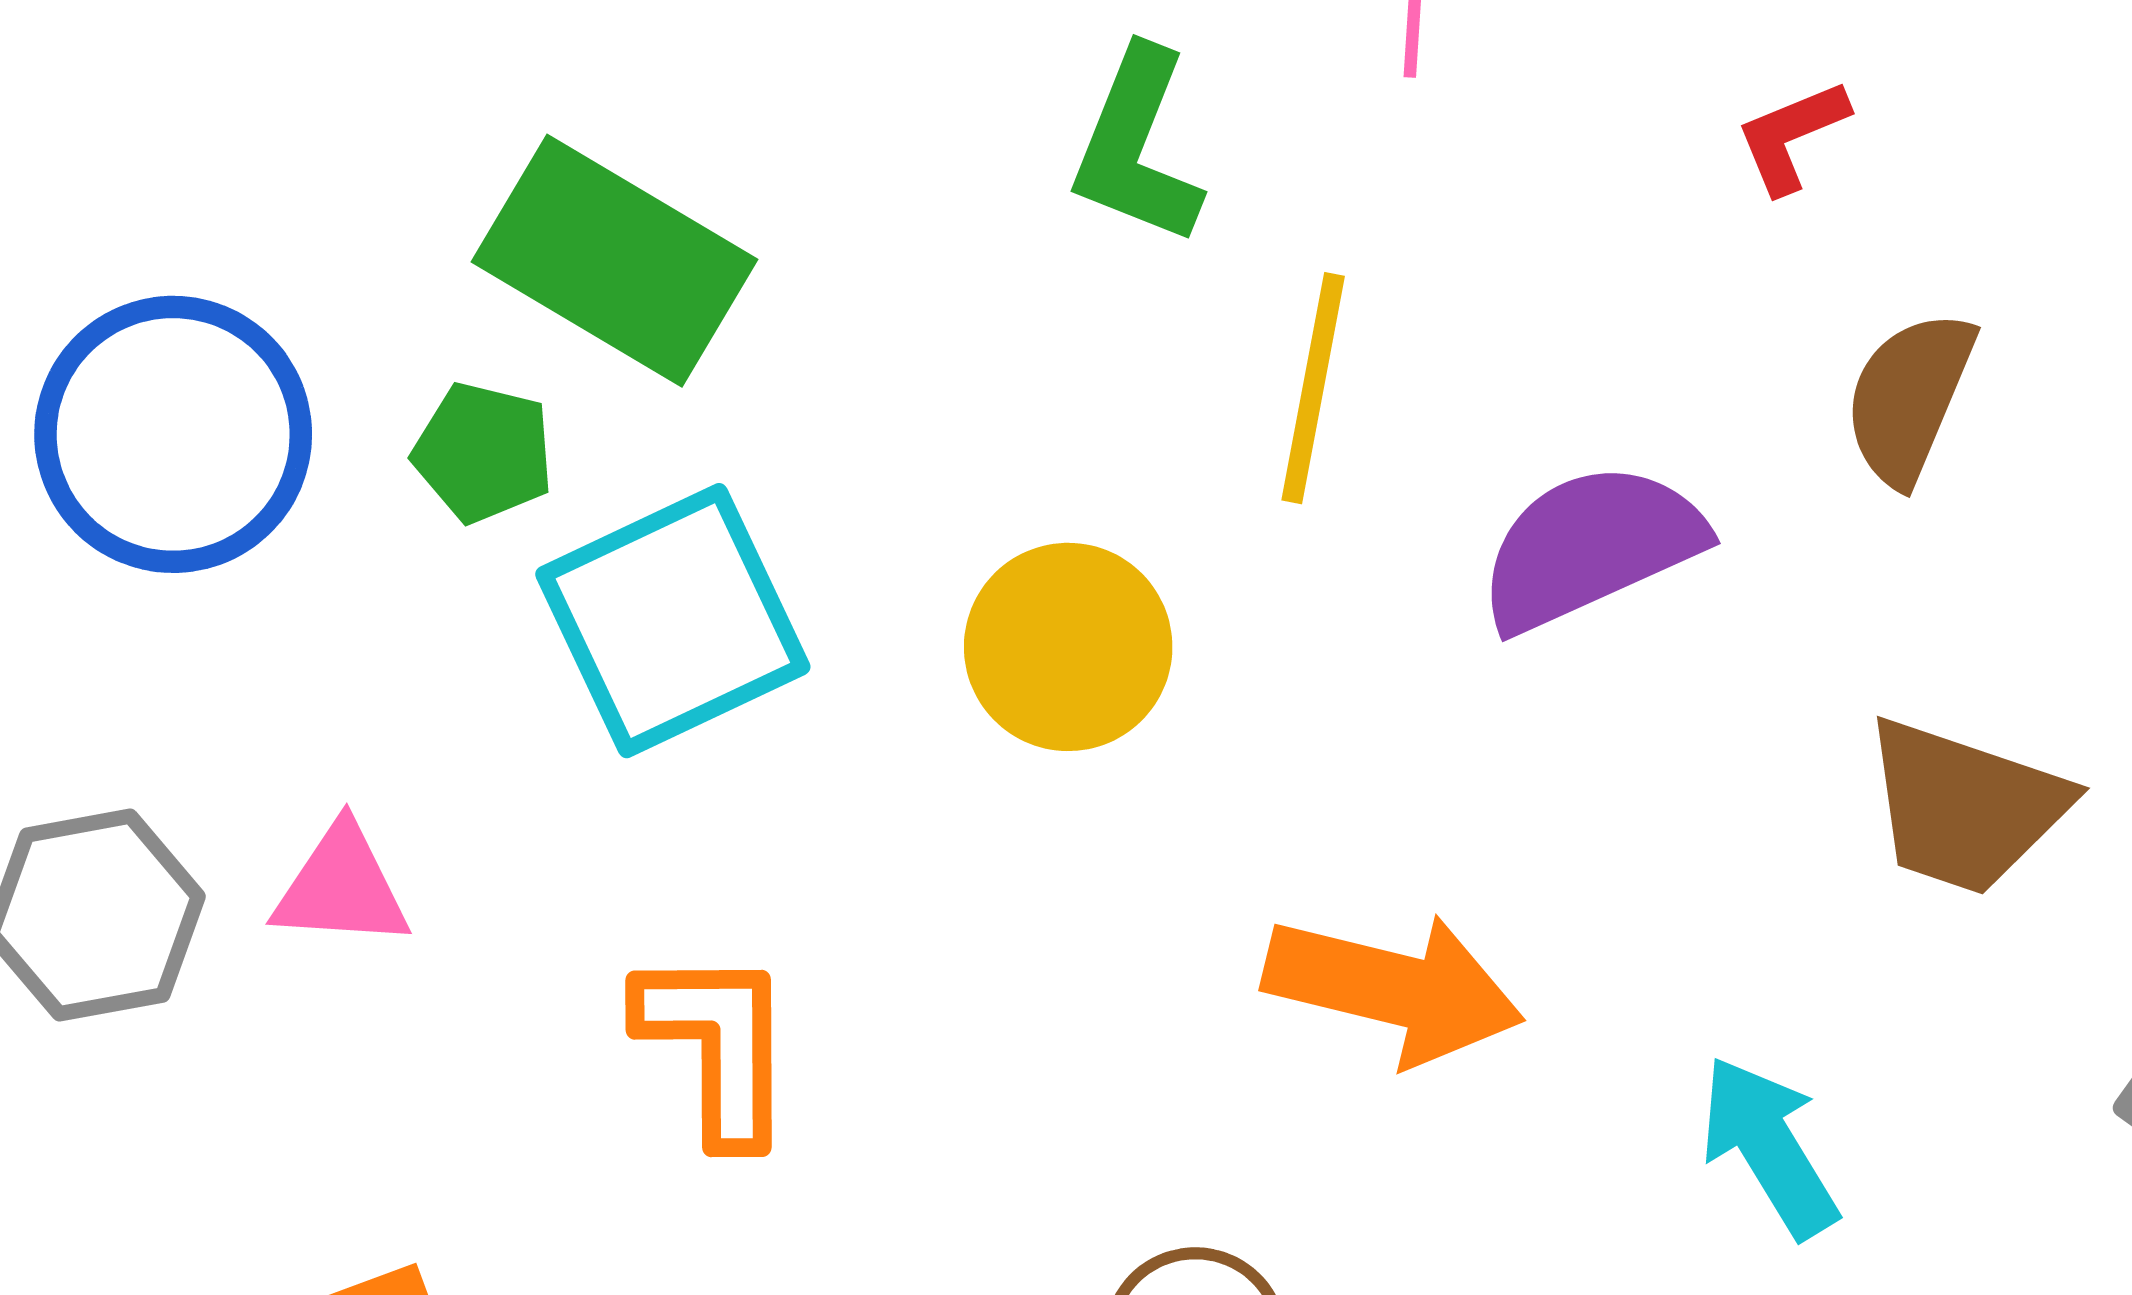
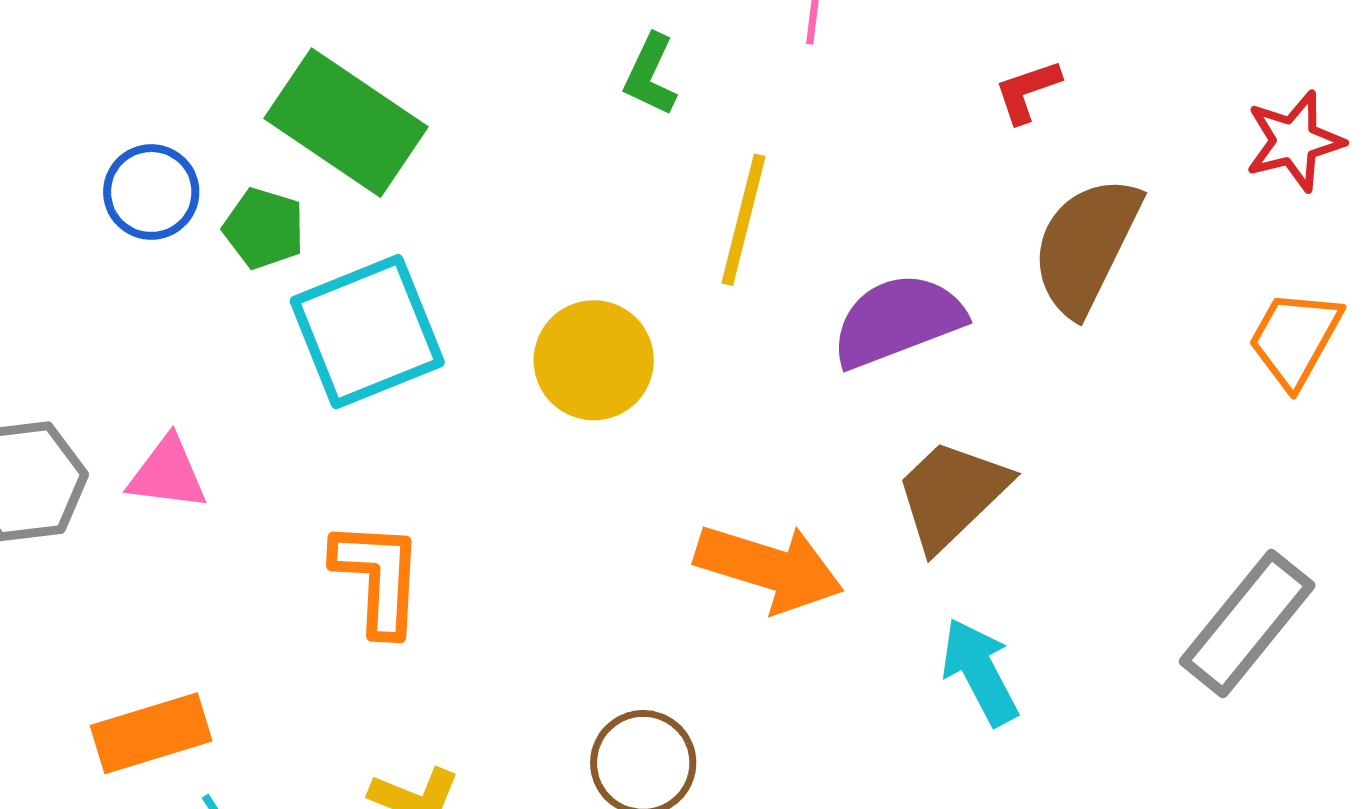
green L-shape: (1137, 147) -> (650, 75), size x0.7
brown semicircle: (1909, 397) -> (1086, 246), size x1.4
blue circle: (173, 434) -> (151, 192), moved, size x0.6
brown trapezoid: (1965, 807) -> (952, 494), moved, turned 114

